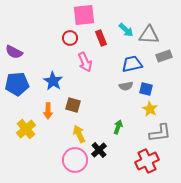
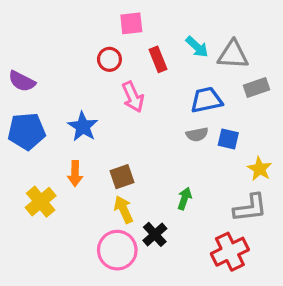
pink square: (84, 15) -> (131, 23), size x0.7
brown square: (73, 105) -> (122, 177), moved, turned -35
yellow star: (150, 109) -> (260, 169), moved

